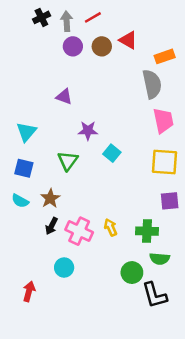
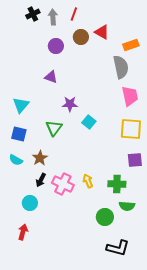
red line: (93, 17) -> (74, 14), turned -40
purple circle: (73, 46) -> (56, 46), moved
cyan circle: (64, 267) -> (30, 203), moved
black L-shape: (155, 295) -> (118, 248), moved, turned -60

